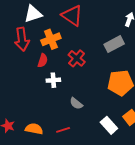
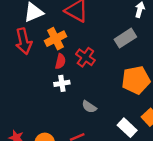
red semicircle: (43, 61) -> (60, 61), moved

